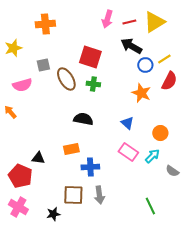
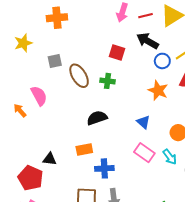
red square: (90, 57) -> (117, 53), moved, size x0.7
pink semicircle: (22, 85) -> (39, 96), moved, turned -102
black semicircle: (83, 119) -> (97, 118), turned -30
cyan arrow: (152, 156) -> (170, 157), turned 98

